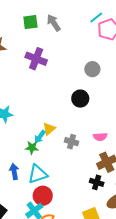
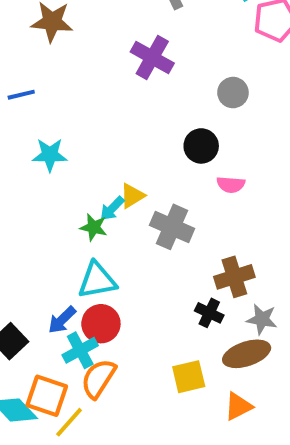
purple cross: (36, 59) -> (152, 58), moved
pink semicircle: (100, 137) -> (231, 185), moved
gray cross: (71, 142) -> (172, 227), size x1.5
blue arrow: (14, 171) -> (62, 320), moved, turned -133

